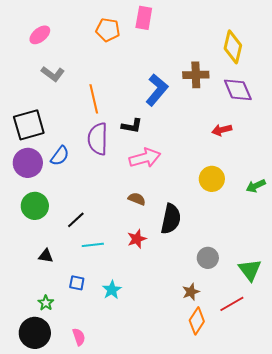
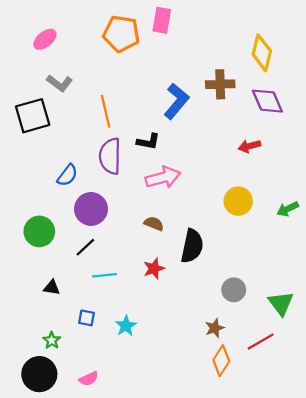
orange pentagon: (108, 30) -> (121, 34), size x1.4
black square: (29, 125) -> (33, 116), moved
purple circle: (28, 163) -> (91, 209), moved
pink semicircle: (79, 337) -> (89, 379), turned 84

